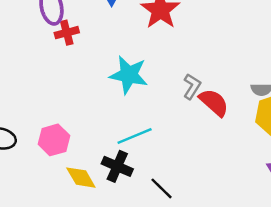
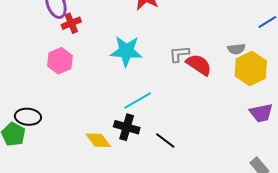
gray L-shape: (192, 87) -> (179, 54), turned -120
pink hexagon: (54, 140) -> (60, 61), moved

